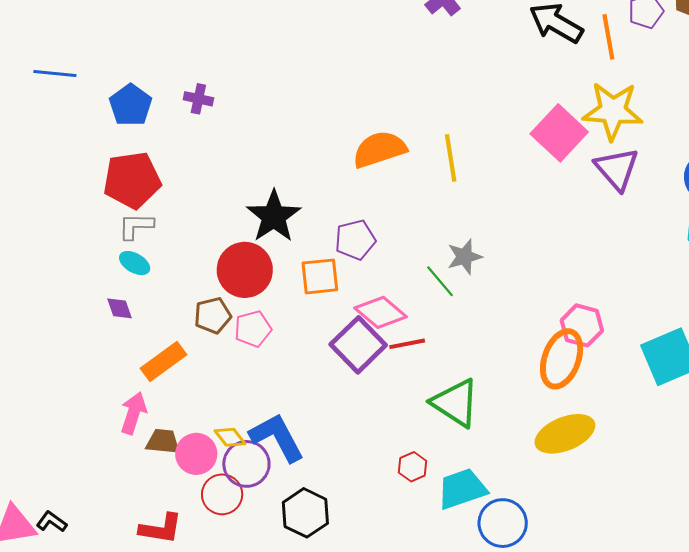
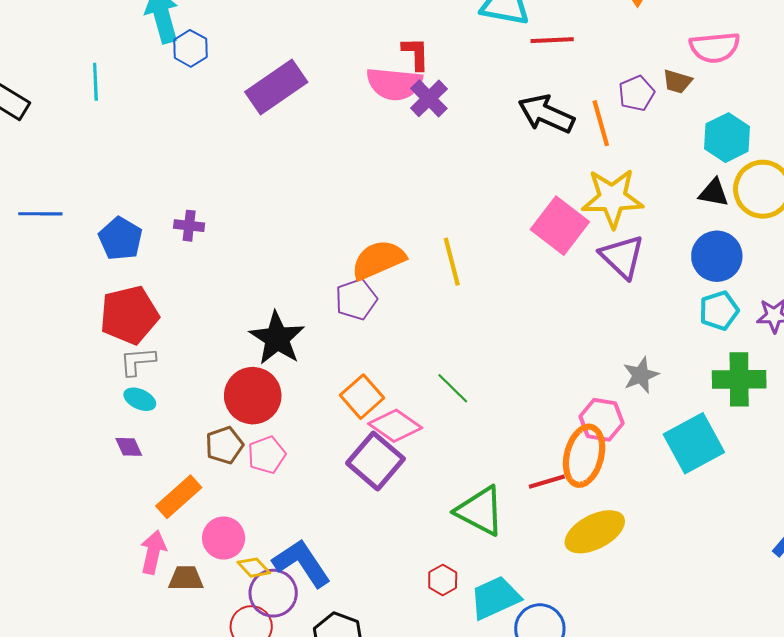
purple pentagon: (355, 240) -> (356, 299), moved
gray star: (465, 257) -> (641, 375), moved
orange square: (320, 276) -> (362, 397), moved, turned -30
red line: (407, 344) -> (547, 482), moved
pink circle: (196, 454) -> (224, 538), moved

